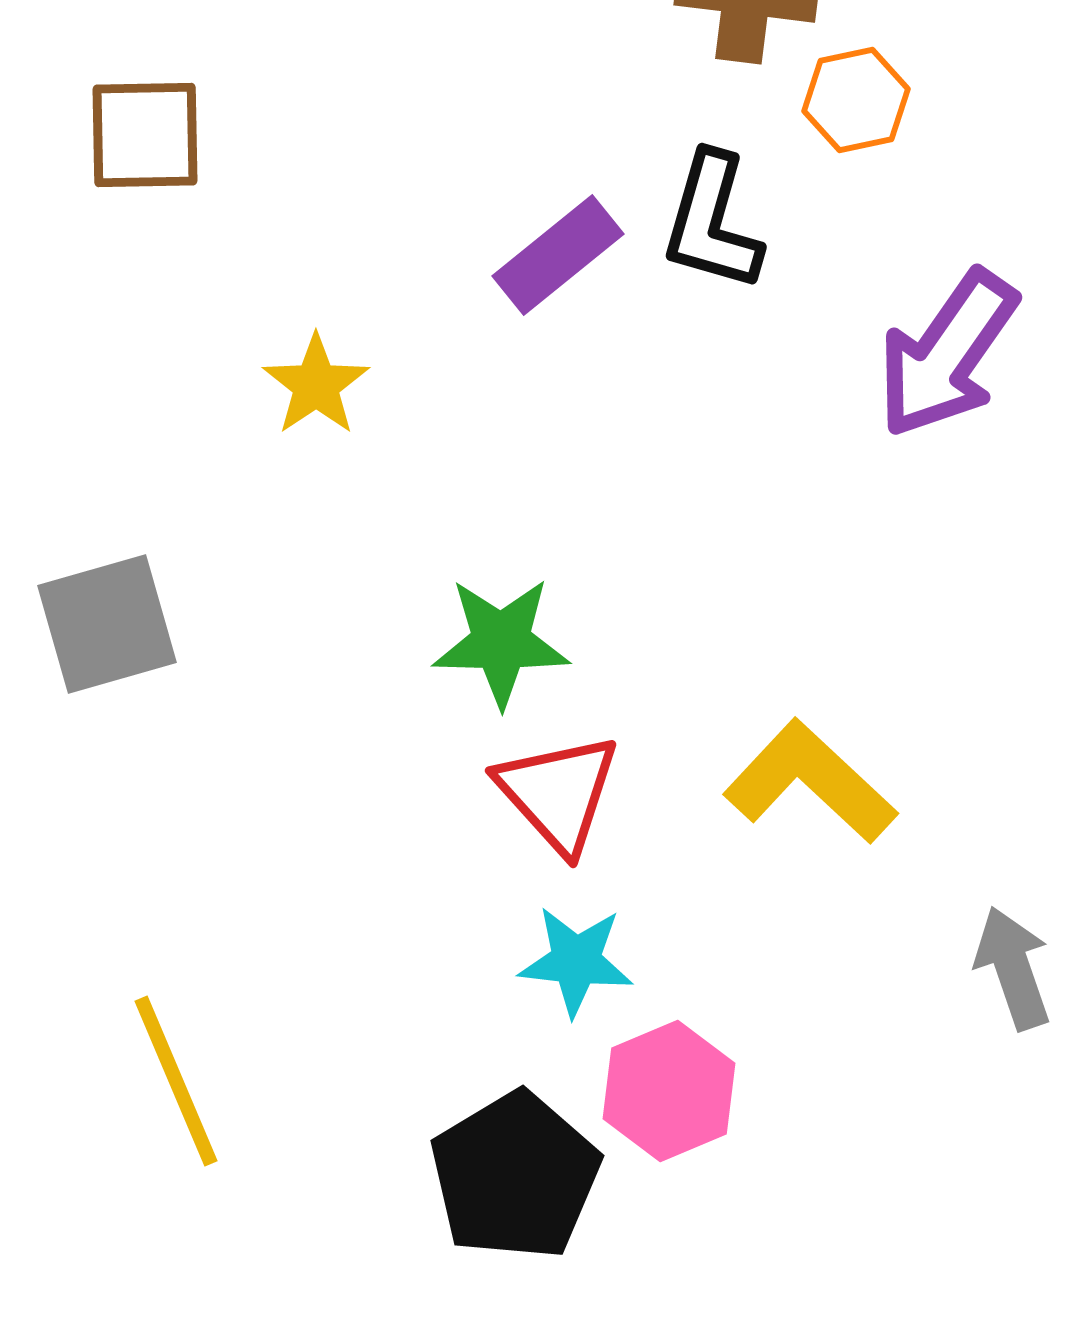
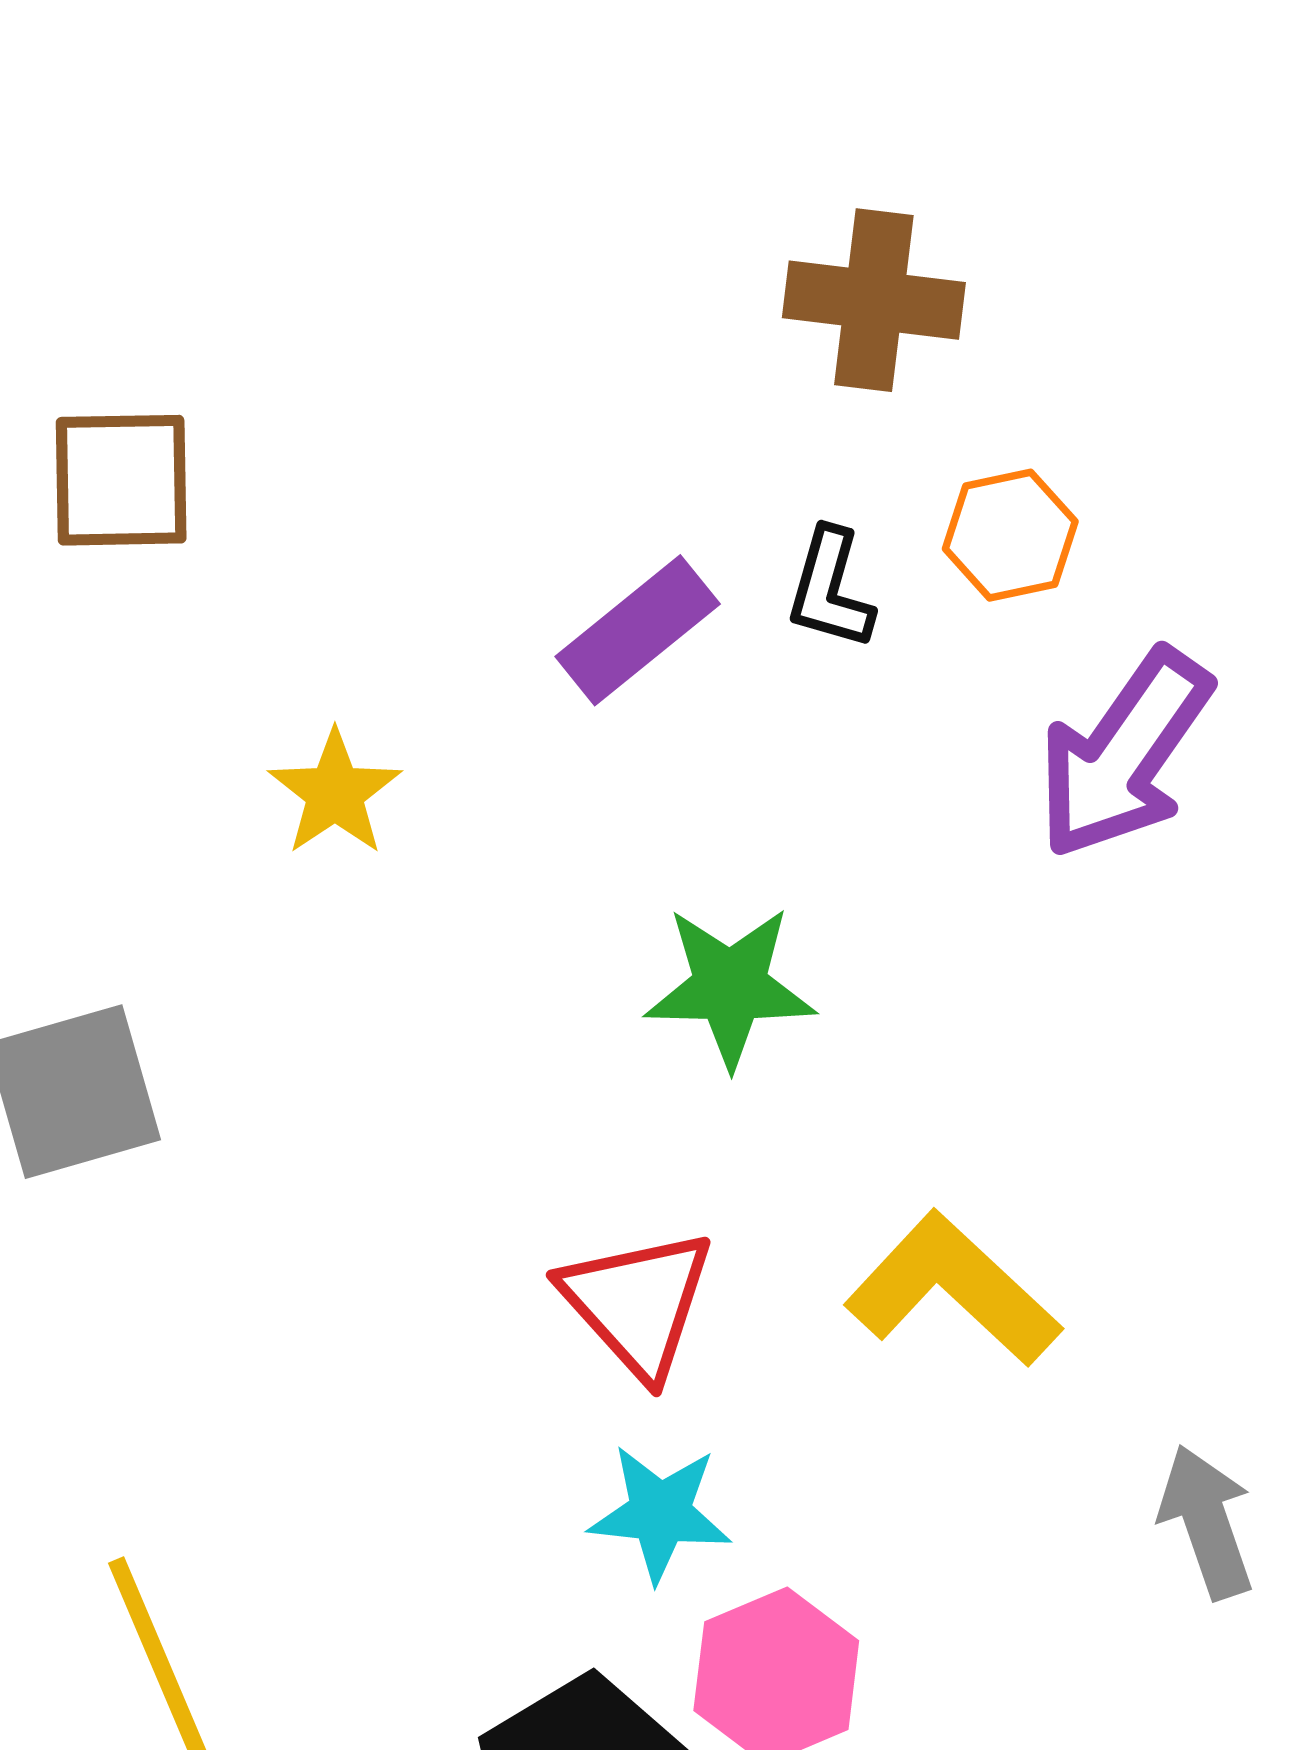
orange hexagon: (856, 100) -> (1010, 535), moved
black L-shape: (712, 222) -> (830, 589), size x0.7
green star: (501, 642) -> (730, 987), moved

